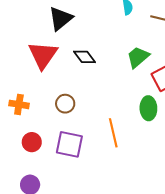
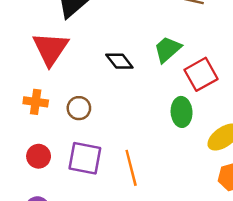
black diamond: (84, 57) -> (119, 61), moved
orange cross: (19, 104) -> (36, 102), moved
orange line: (113, 133) -> (131, 168), moved

